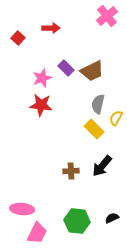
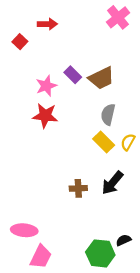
red arrow: (51, 28) -> (47, 24), moved
yellow semicircle: (116, 118) -> (128, 142), moved
green hexagon: (77, 221) -> (100, 253), moved

